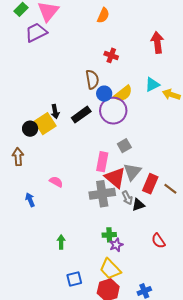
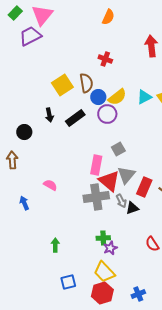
orange semicircle: (103, 15) -> (108, 17), moved
cyan triangle: (152, 85) -> (144, 97), moved
purple circle: (113, 111) -> (107, 114), size x0.7
yellow square: (45, 124) -> (62, 85), moved

